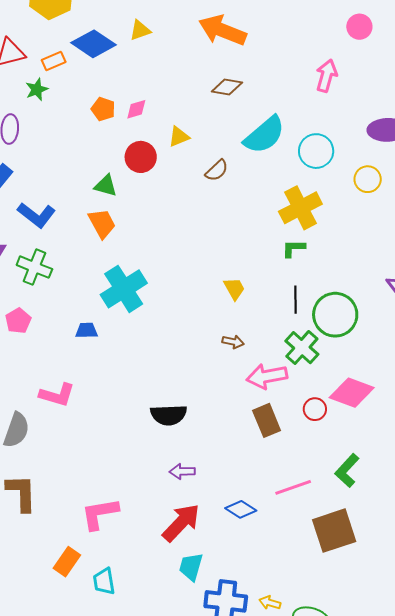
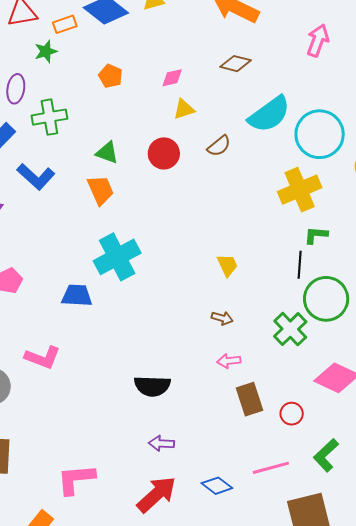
pink arrow: (326, 76) -> (318, 40), moved
pink diamond: (136, 109) -> (172, 78), moved
cyan circle: (316, 151) -> (320, 134), size x1.4
red circle: (141, 157) -> (164, 153), moved
green L-shape: (293, 248) -> (316, 235), moved
green cross: (34, 267) -> (49, 117), moved, turned -36
black line: (295, 300) -> (300, 265), moved
blue trapezoid: (86, 330) -> (77, 296), size x1.4
pink arrow: (267, 376) -> (229, 361), moved, size x0.6
red circle: (315, 409) -> (292, 414), moved

